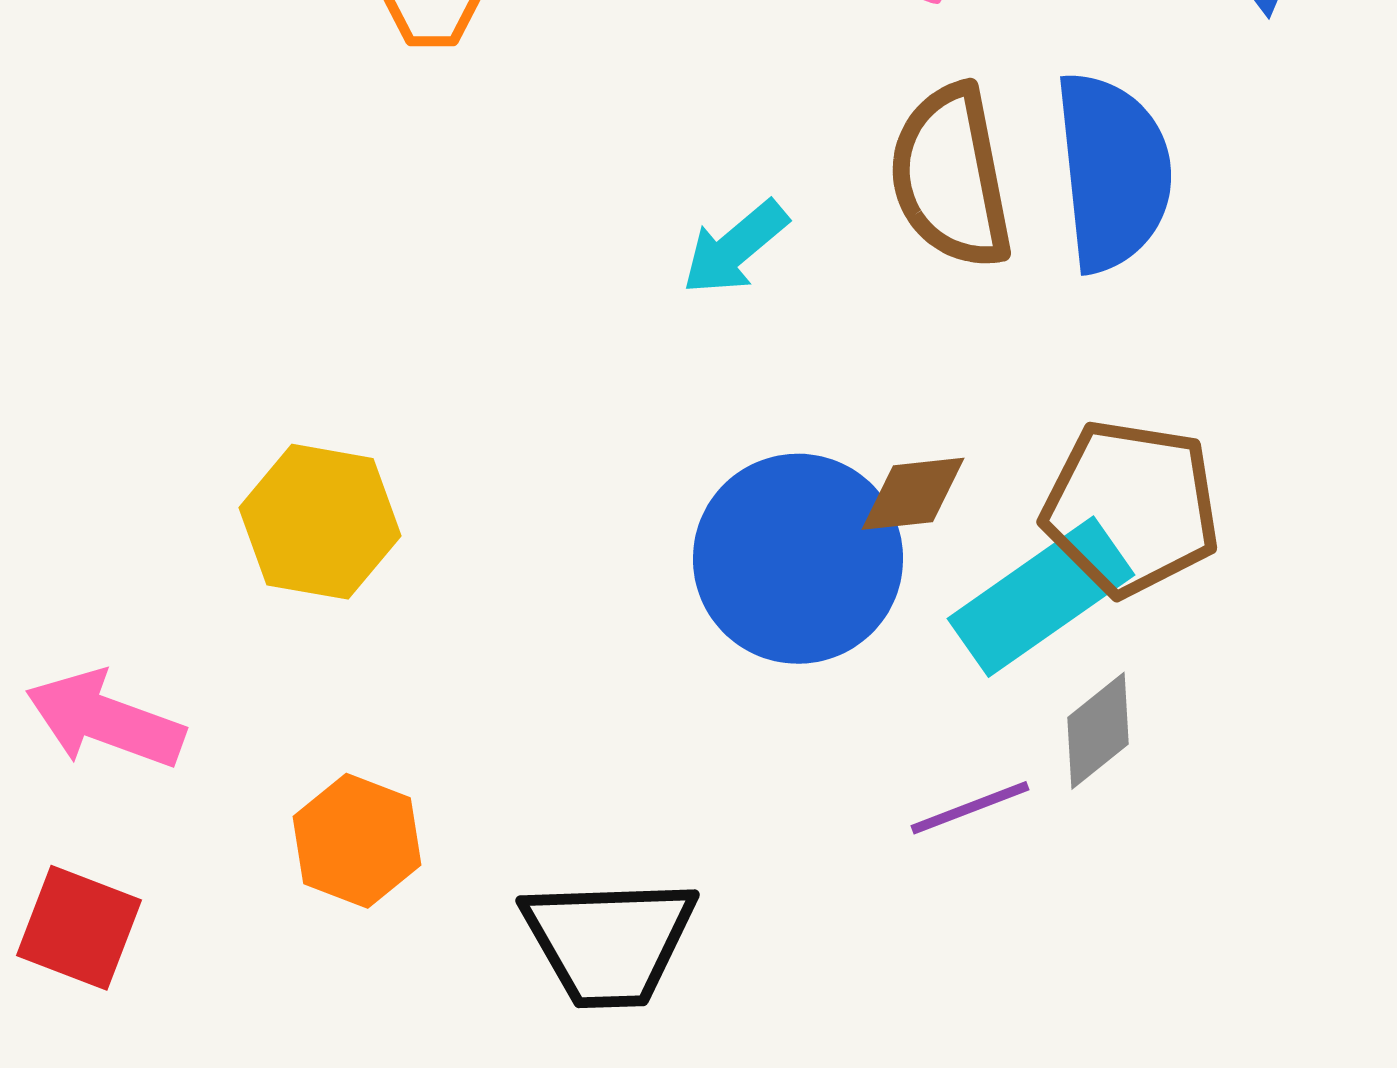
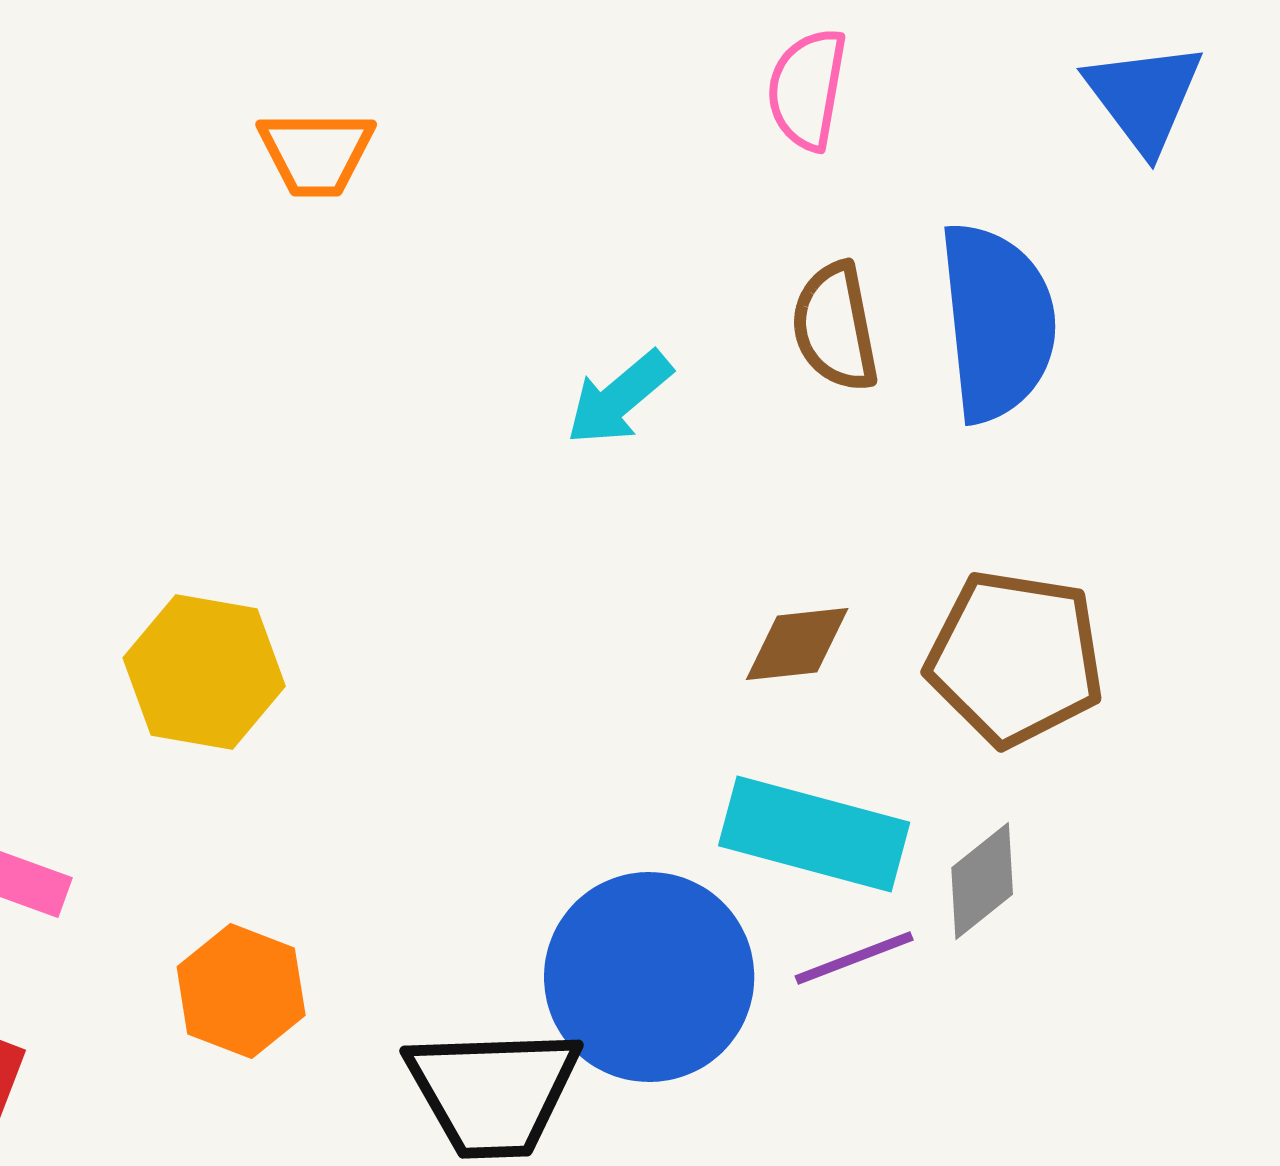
brown semicircle: (951, 177) -> (835, 327), size x0.7
blue circle: (798, 559) -> (649, 977), moved
cyan rectangle: (1041, 597) -> (814, 834), moved, turned 50

